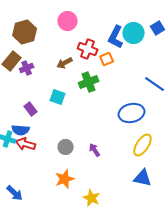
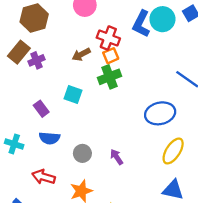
orange square: (107, 59) -> (111, 56), moved
blue semicircle: (21, 130) -> (49, 138), moved
red arrow: (26, 144) -> (44, 177), moved

